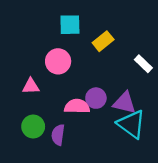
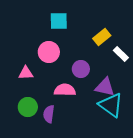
yellow rectangle: (103, 41) -> (102, 37), moved
purple circle: (96, 98) -> (81, 69), moved

